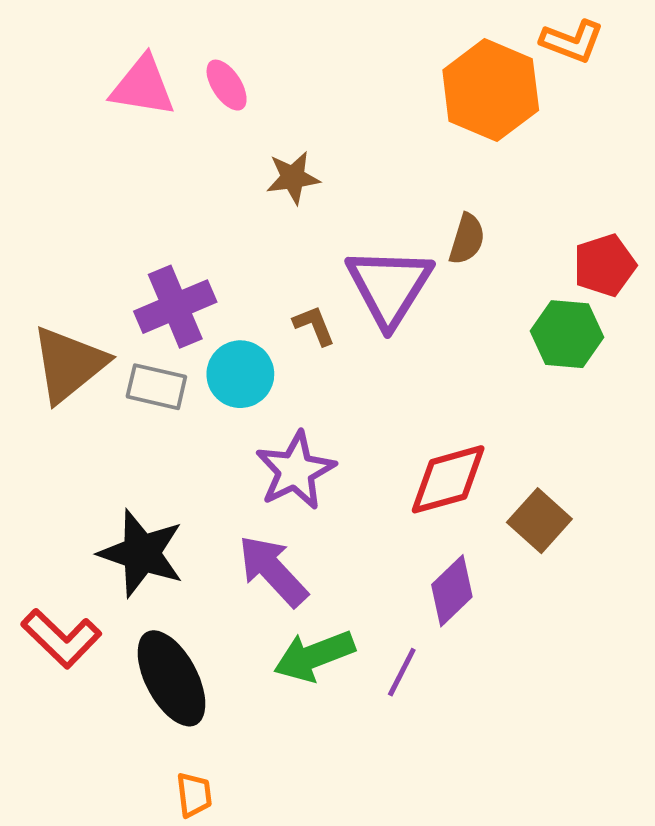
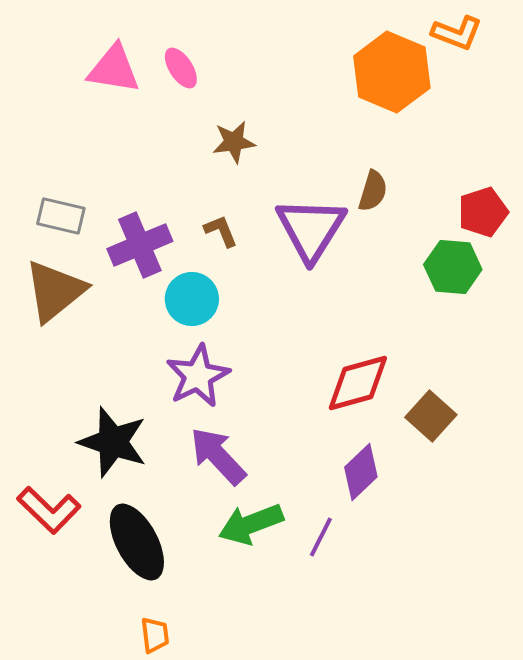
brown L-shape: (314, 325) -> (221, 231), moved
gray rectangle: (156, 387) -> (61, 216), moved
purple star: (295, 471) -> (198, 376), moved

